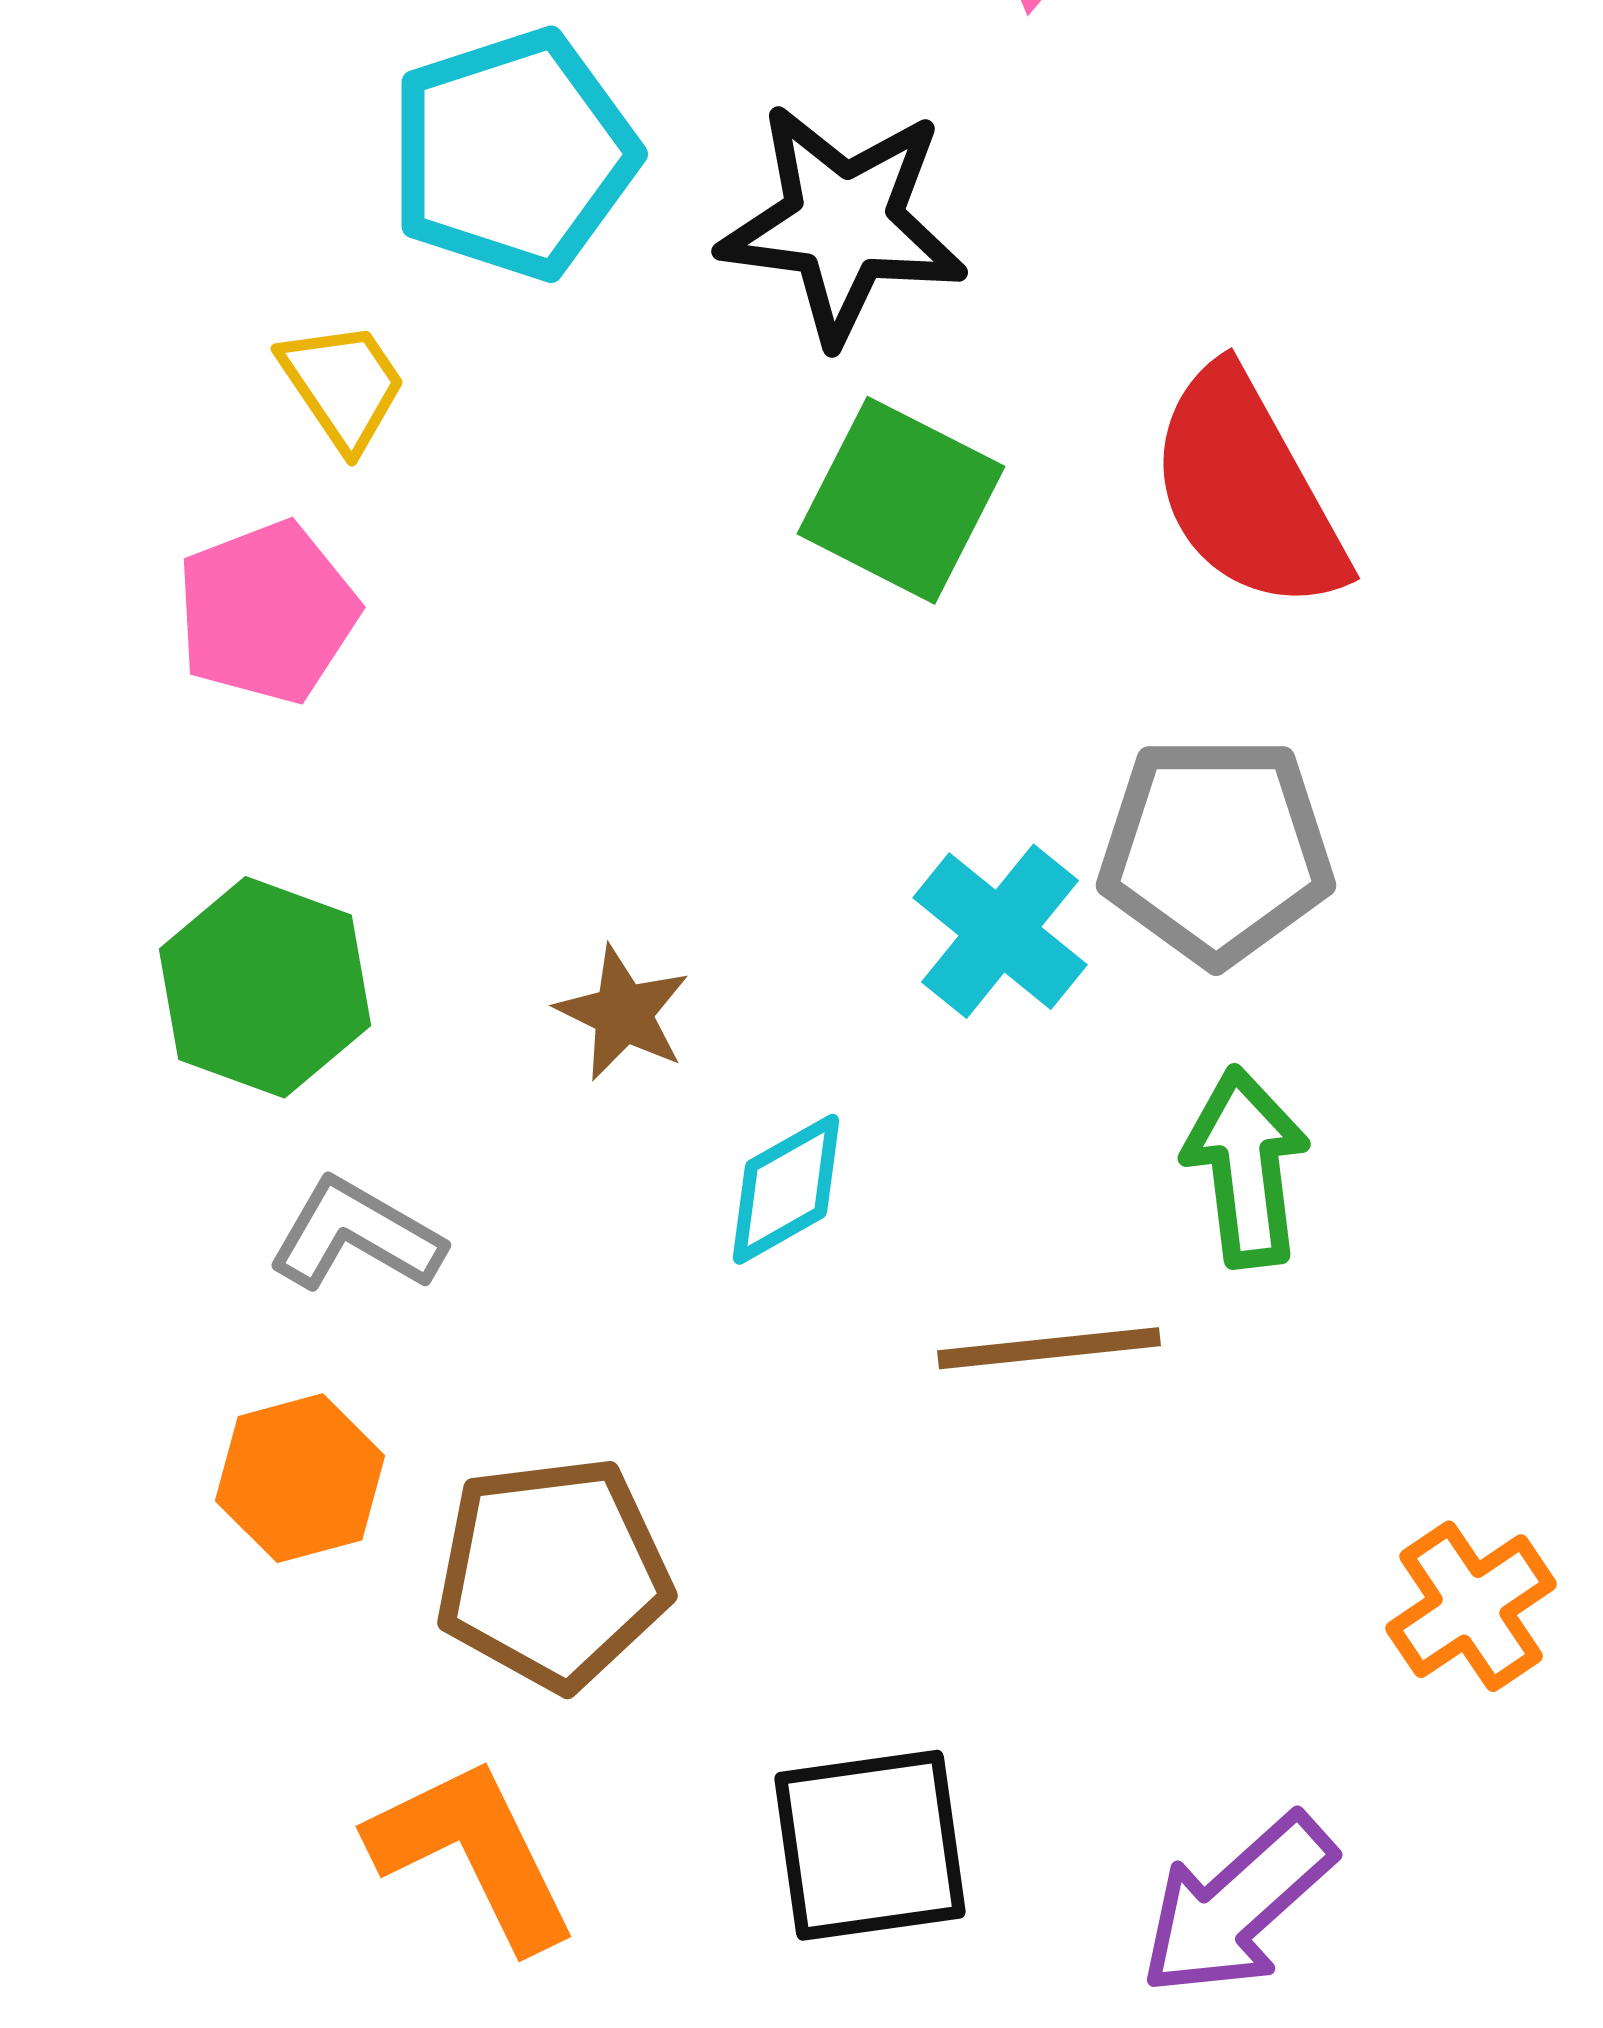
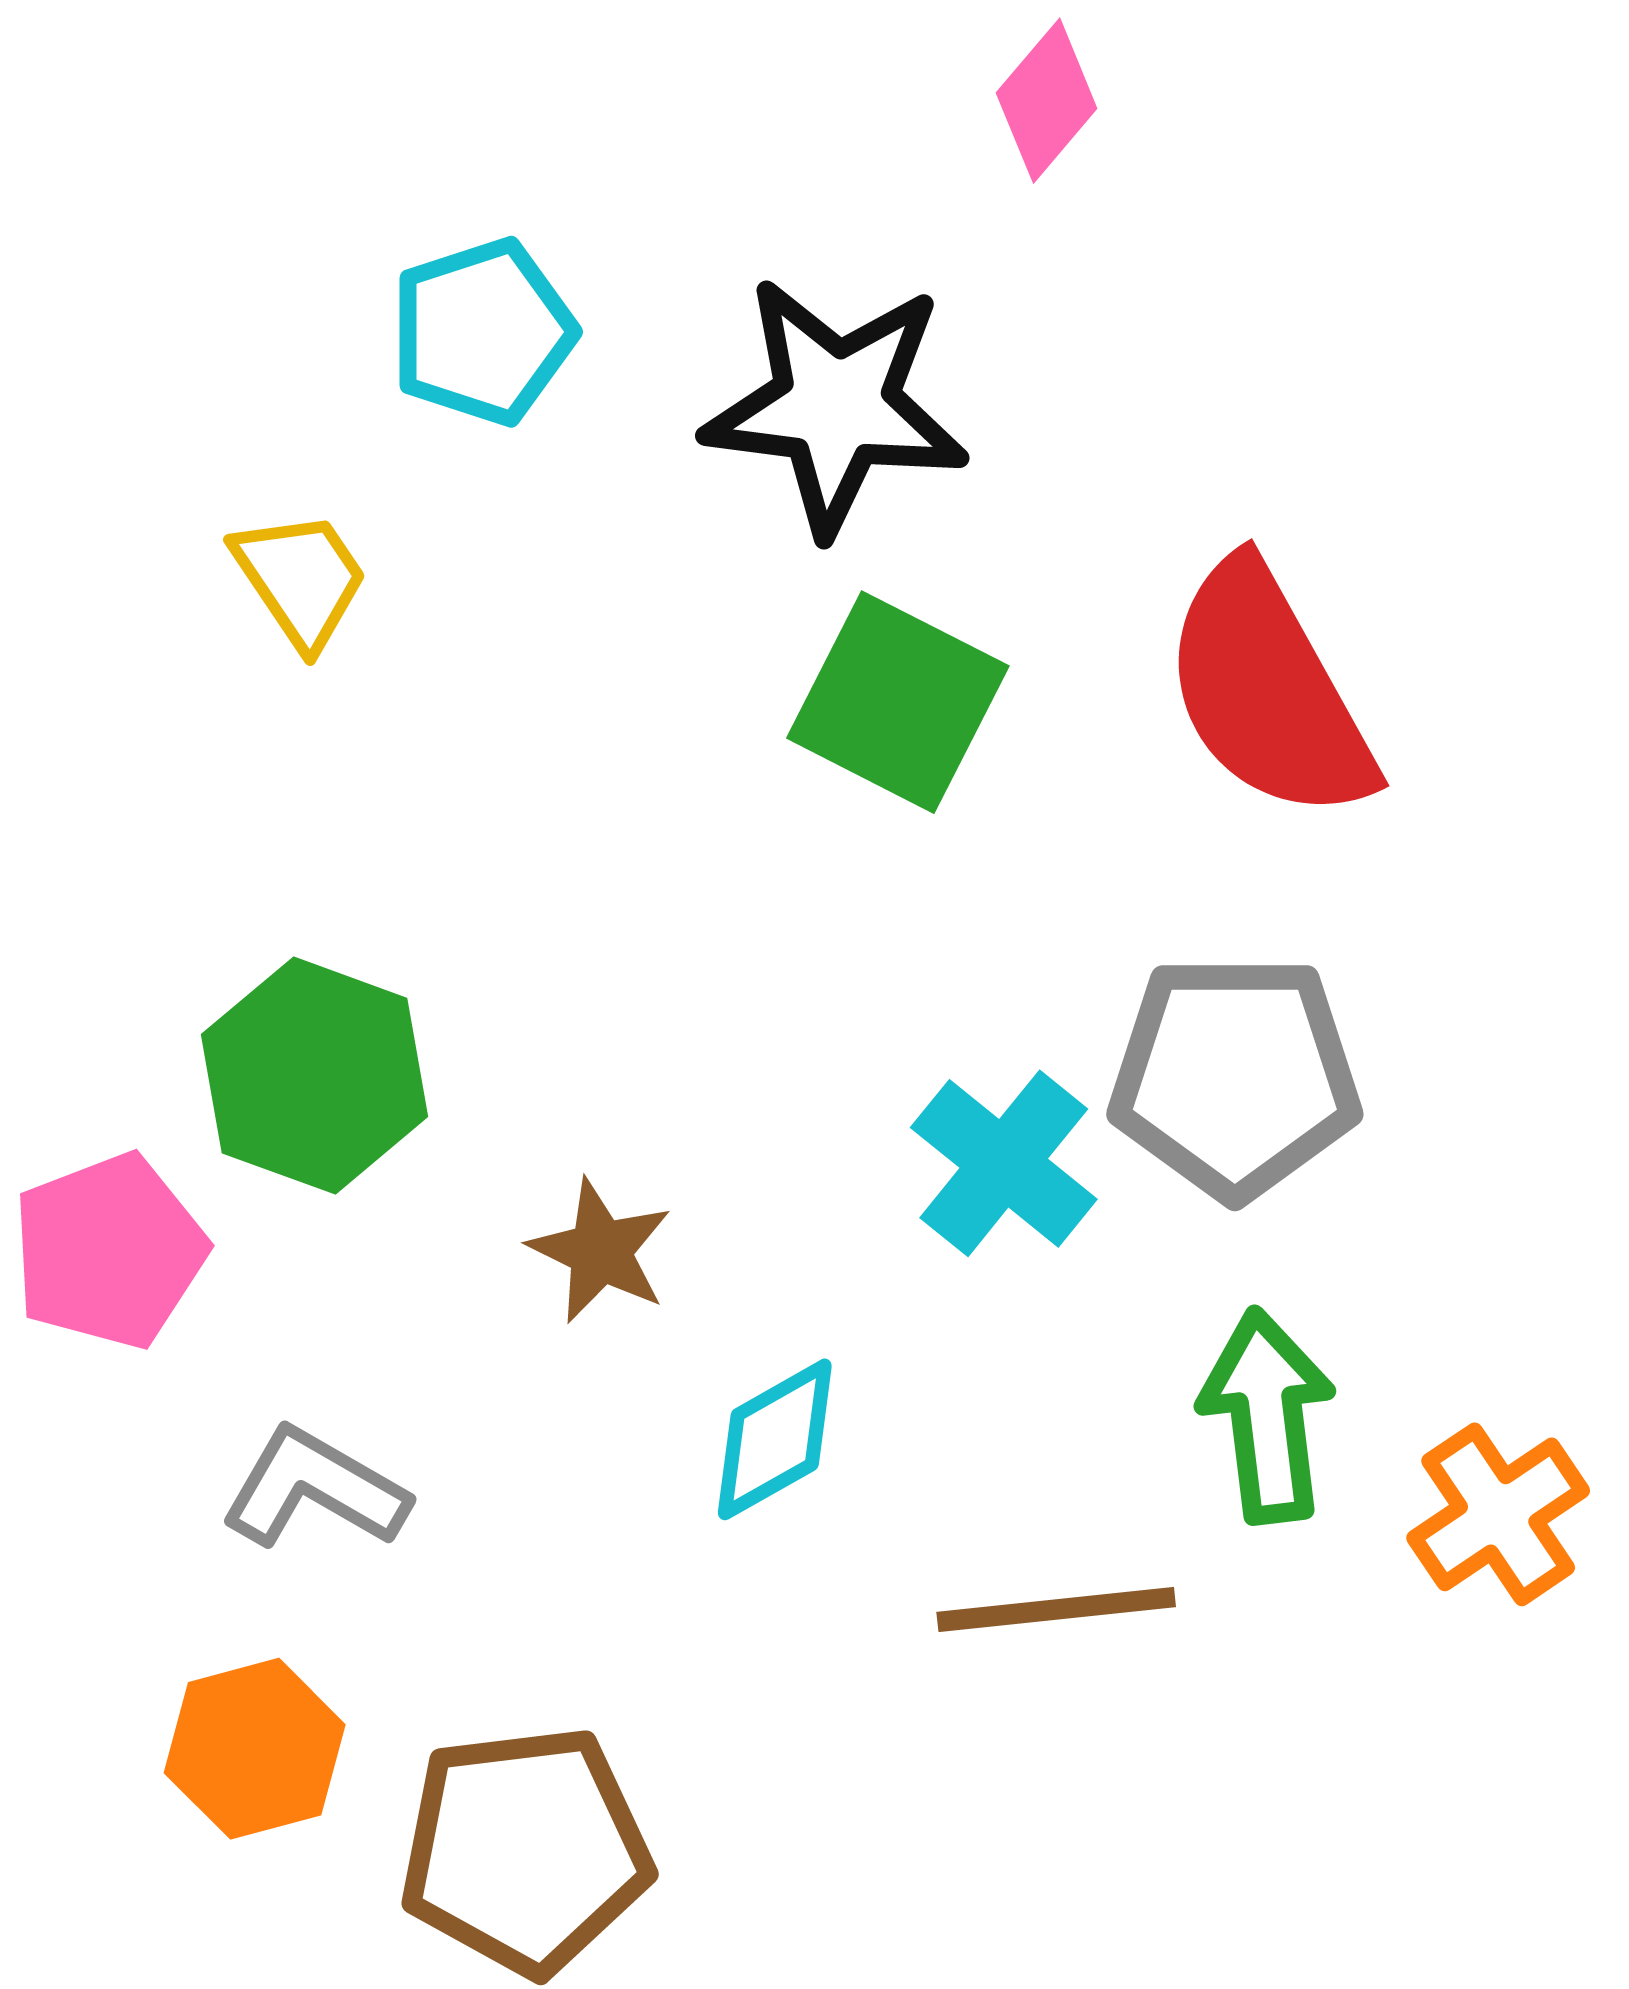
cyan pentagon: (513, 154) -> (483, 332), size x0.7
pink pentagon: (267, 612) -> (109, 1251), moved
green hexagon: (265, 987) -> (315, 1076), moved
orange cross: (1471, 1606) -> (1498, 1514), moved

